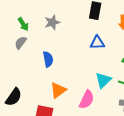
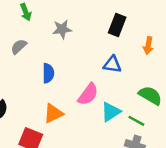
green arrow: (23, 24) -> (26, 12), moved
pink semicircle: (87, 100) -> (88, 94), moved

